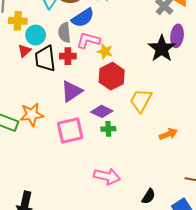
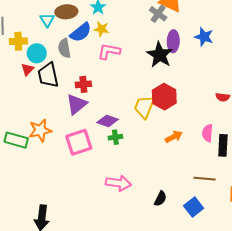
pink L-shape: (88, 40) -> (109, 51), moved
yellow star: (105, 51) -> (101, 29), moved
red cross: (68, 56) -> (83, 84), moved
red hexagon: (112, 76) -> (164, 97), moved

